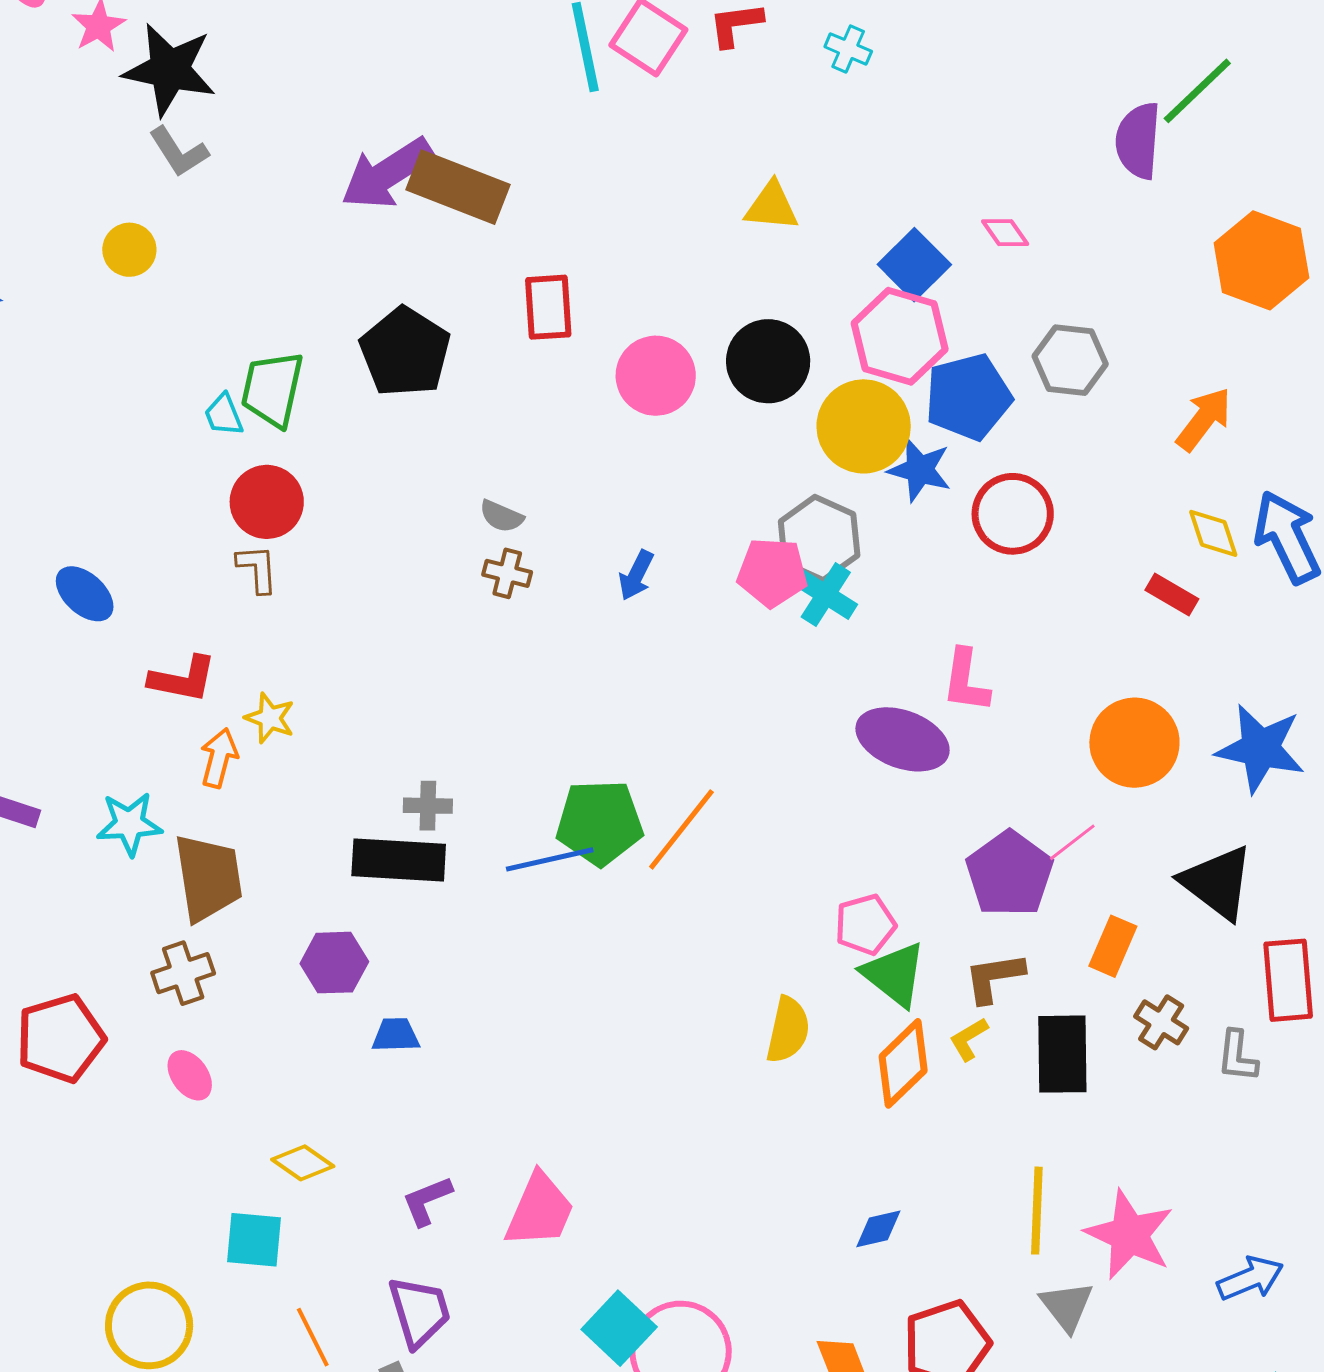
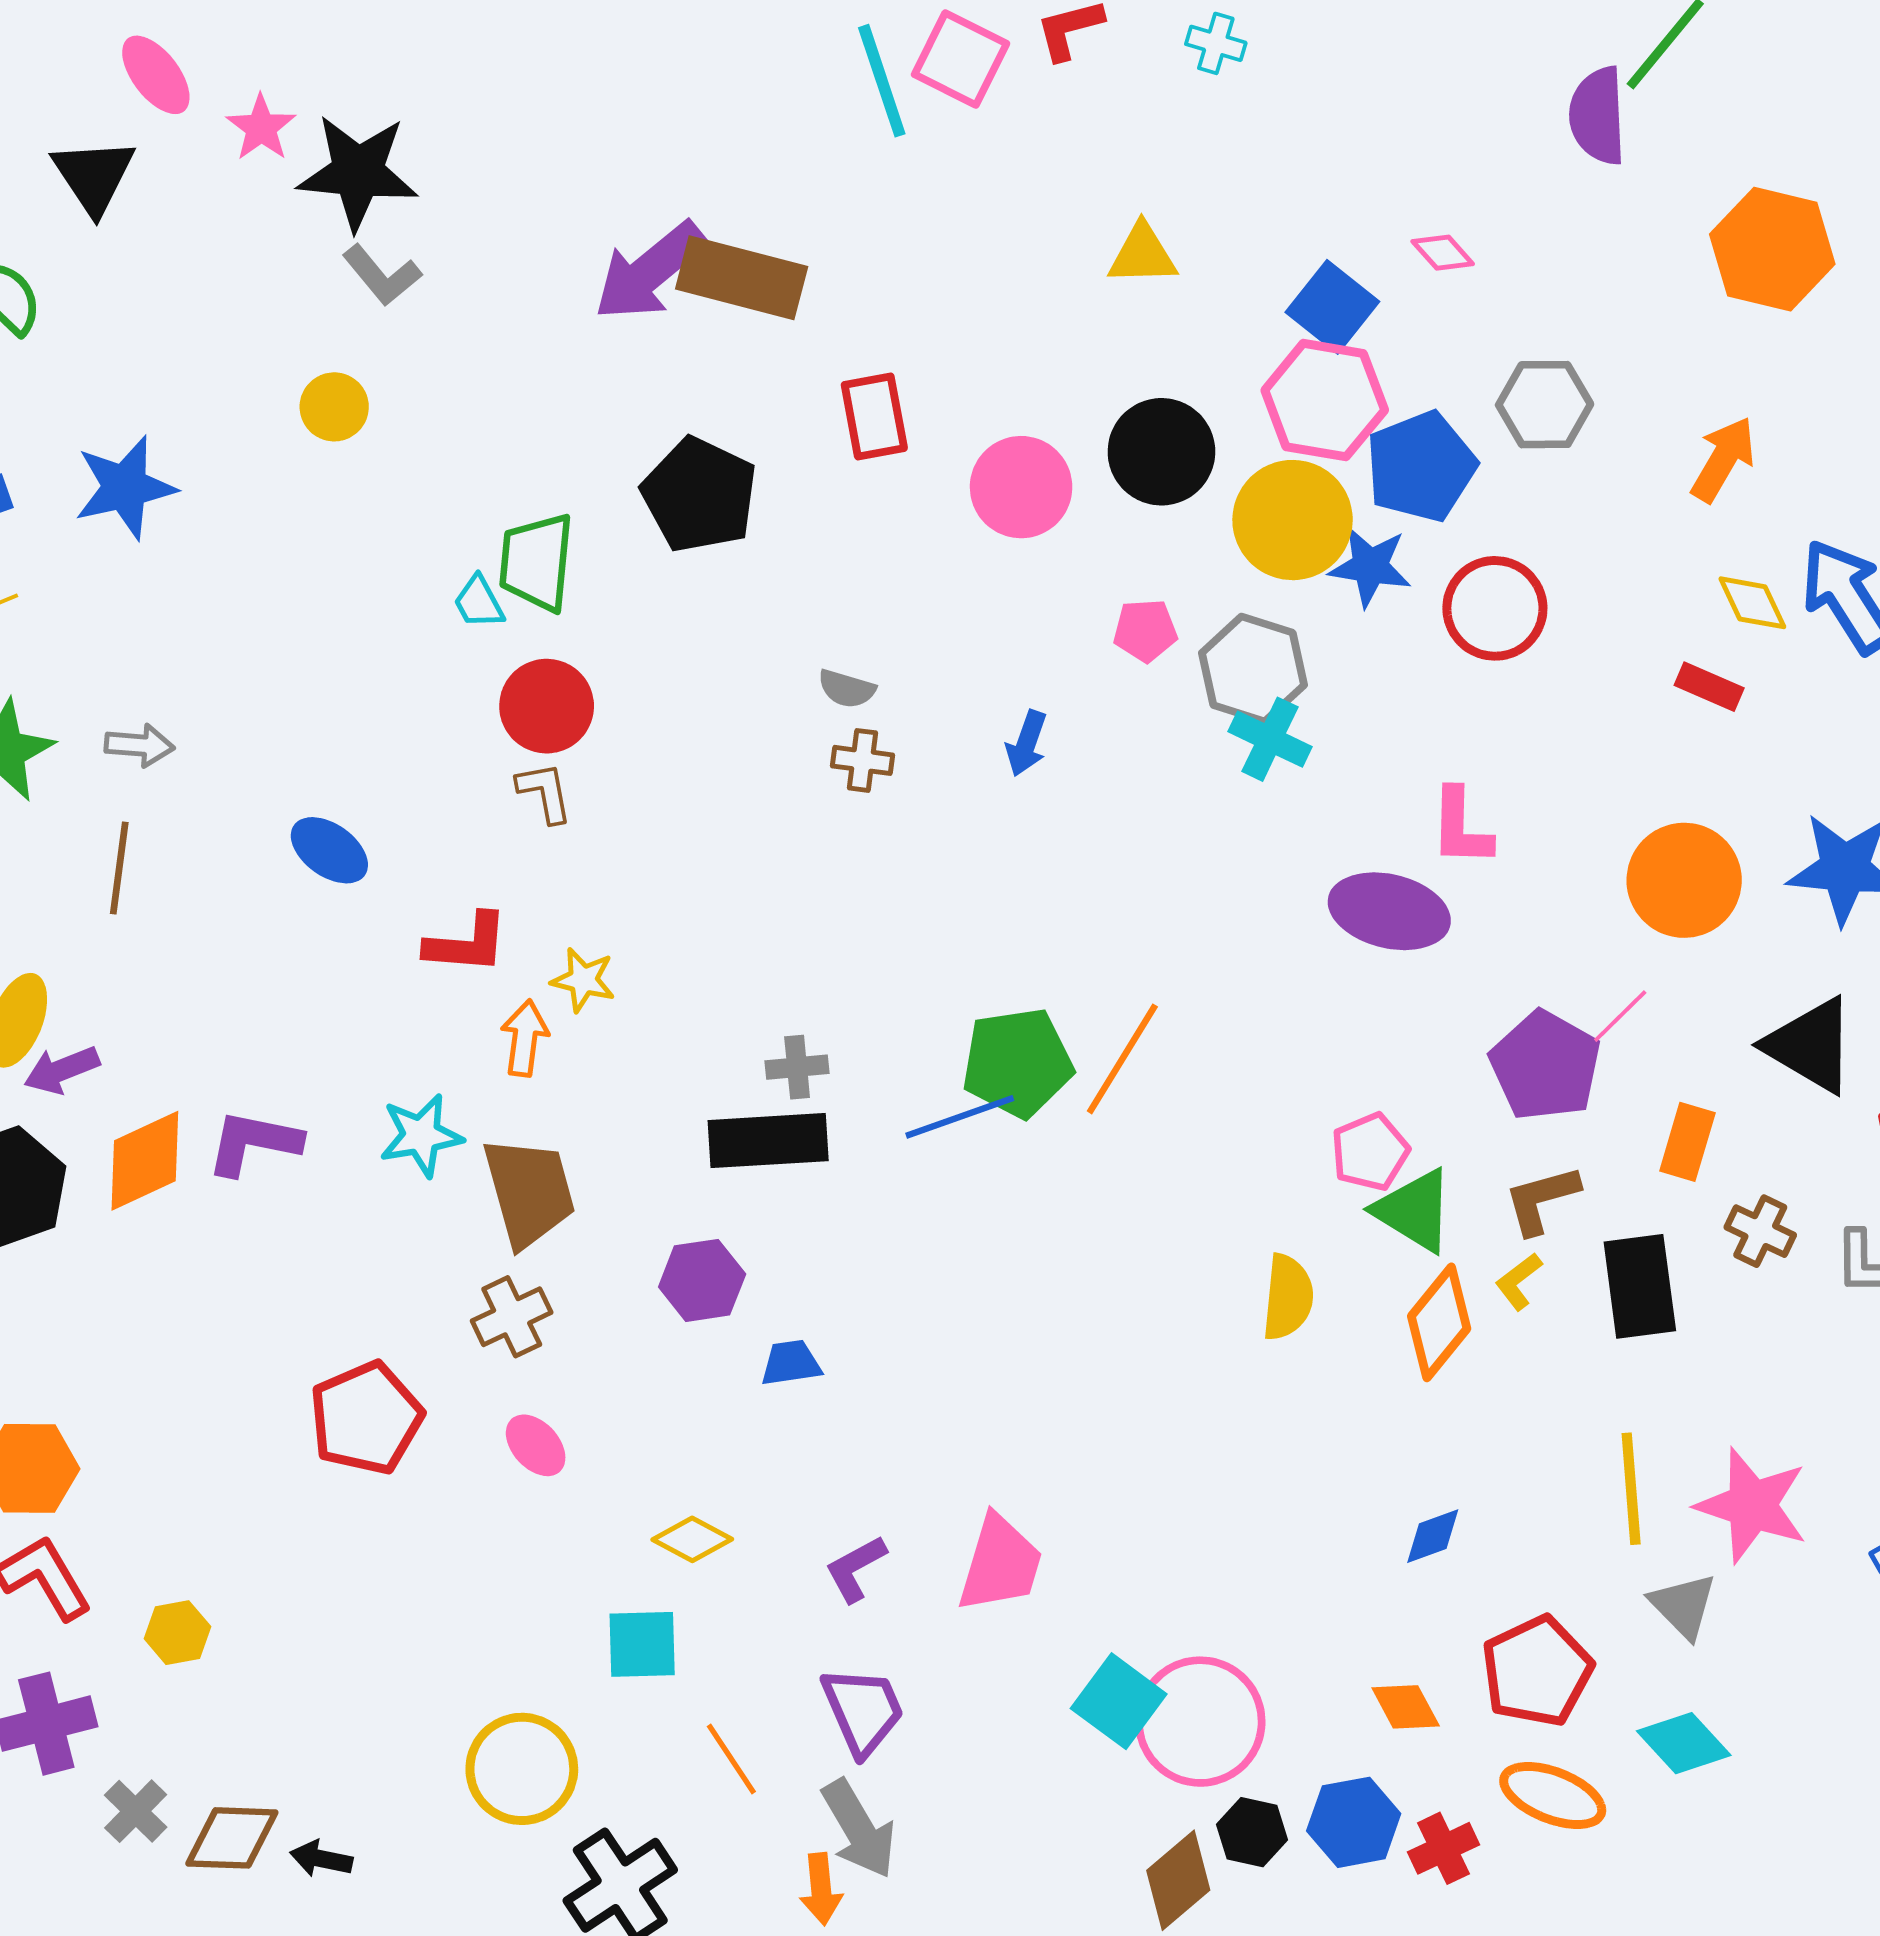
pink pentagon: (772, 572) -> (1145, 630), moved, size x0.7

